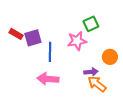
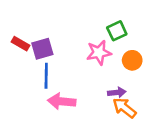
blue line: (50, 52) -> (46, 76), moved
orange circle: (110, 57) -> (132, 60), moved

